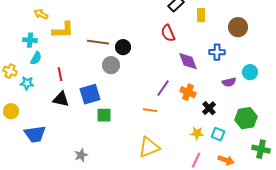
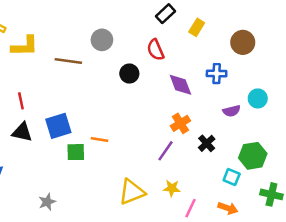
yellow rectangle: (201, 15) -> (197, 27), turned 32
black circle: (123, 47) -> (129, 74), moved
gray circle: (111, 65) -> (102, 40), moved
purple line: (163, 88) -> (165, 151), moved
orange cross: (188, 92) -> (180, 123), turned 35
orange line: (150, 110) -> (99, 140), moved
yellow star: (197, 133) -> (172, 188), moved
cyan square: (218, 134) -> (232, 177), moved

